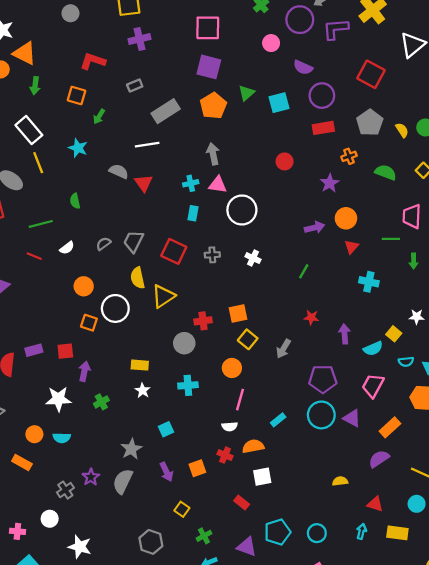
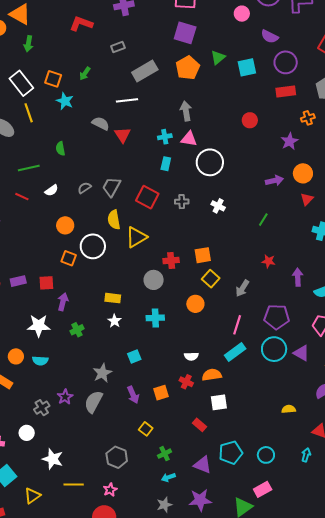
orange square: (76, 95) -> (53, 79), moved
pink line: (240, 400) -> (237, 325), moved
cyan rectangle: (278, 420) -> (235, 352), size x1.5

